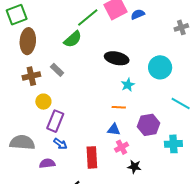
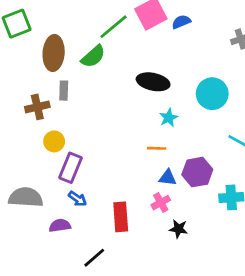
brown ellipse: (28, 41) -> (54, 53), moved
gray rectangle: (57, 70) -> (64, 91), moved, turned 48
blue triangle: (114, 129) -> (168, 178), moved

